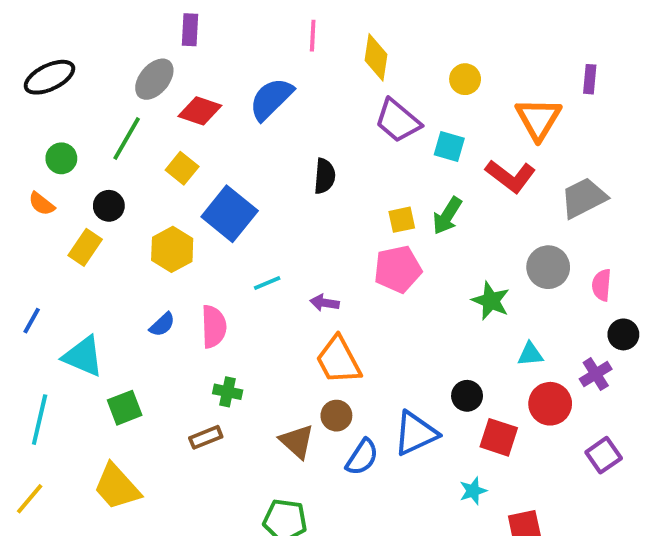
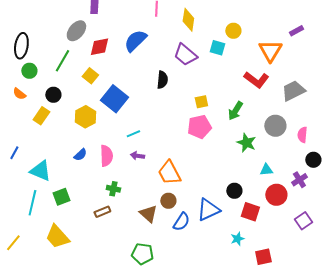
black ellipse: (49, 77) -> (21, 46), moved, turned -55
purple rectangle: (590, 79) -> (296, 31), turned 56
red diamond: (200, 111) -> (99, 47), turned -30
purple trapezoid: (398, 121) -> (185, 55), moved
cyan square: (449, 146) -> (217, 48), moved
green arrow: (447, 216) -> (235, 111), moved
purple arrow: (325, 303) -> (137, 156), moved
cyan line: (40, 420) -> (32, 203), moved

